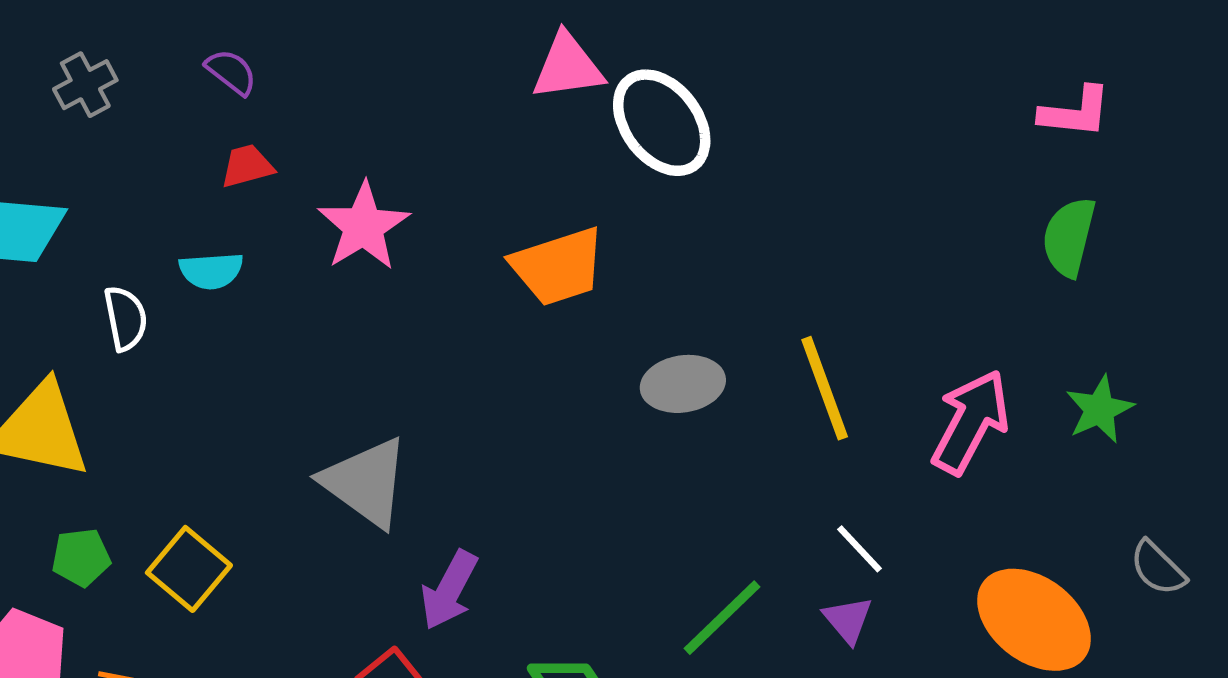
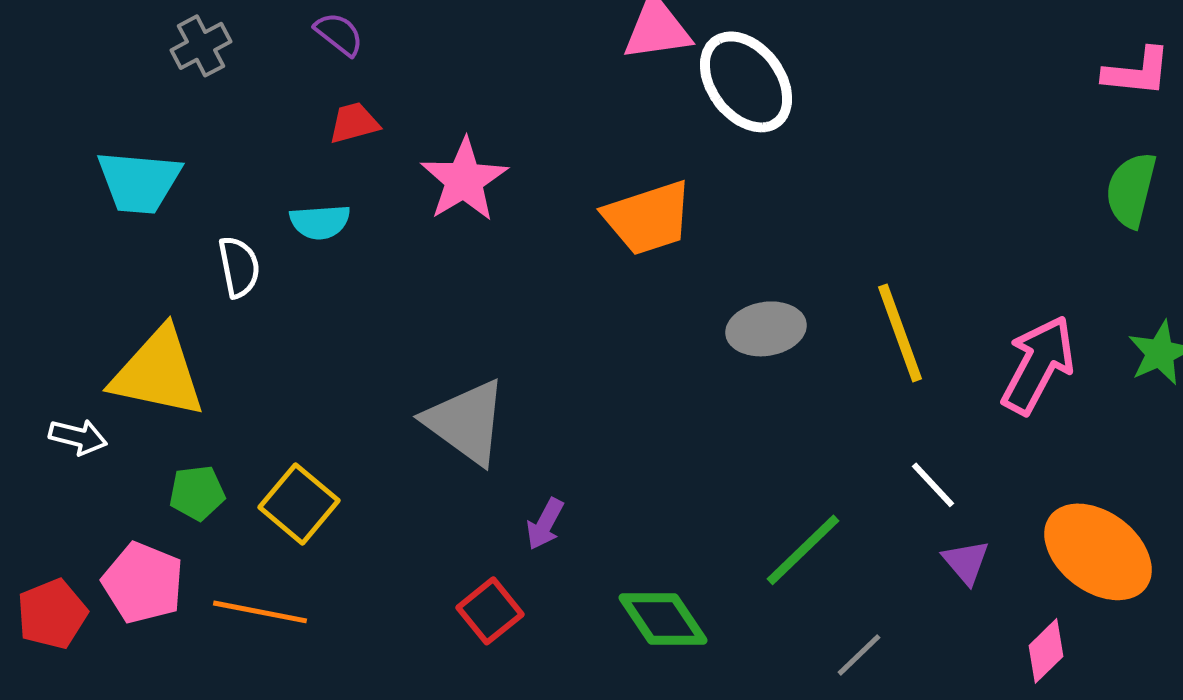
purple arrow: (449, 590) -> (545, 524), size x0.7
purple triangle: (848, 620) -> (966, 562), moved

